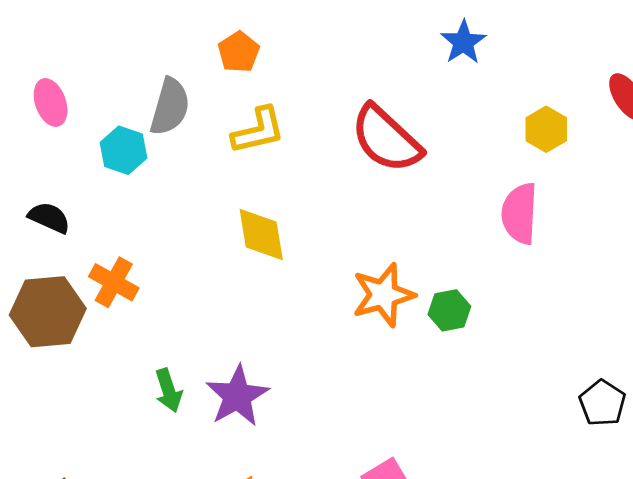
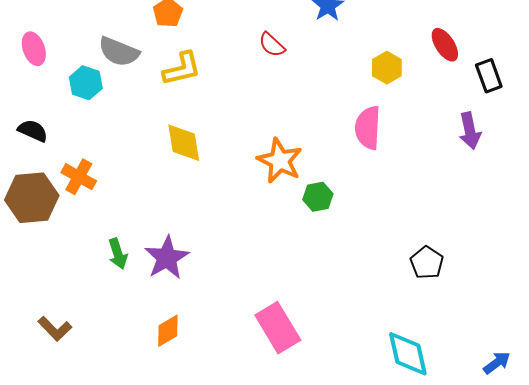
gray semicircle: (170, 107) -> (119, 52), turned 96
red semicircle: (386, 139) -> (272, 45), moved, size x0.5
orange star: (383, 295) -> (280, 161), moved, turned -30

